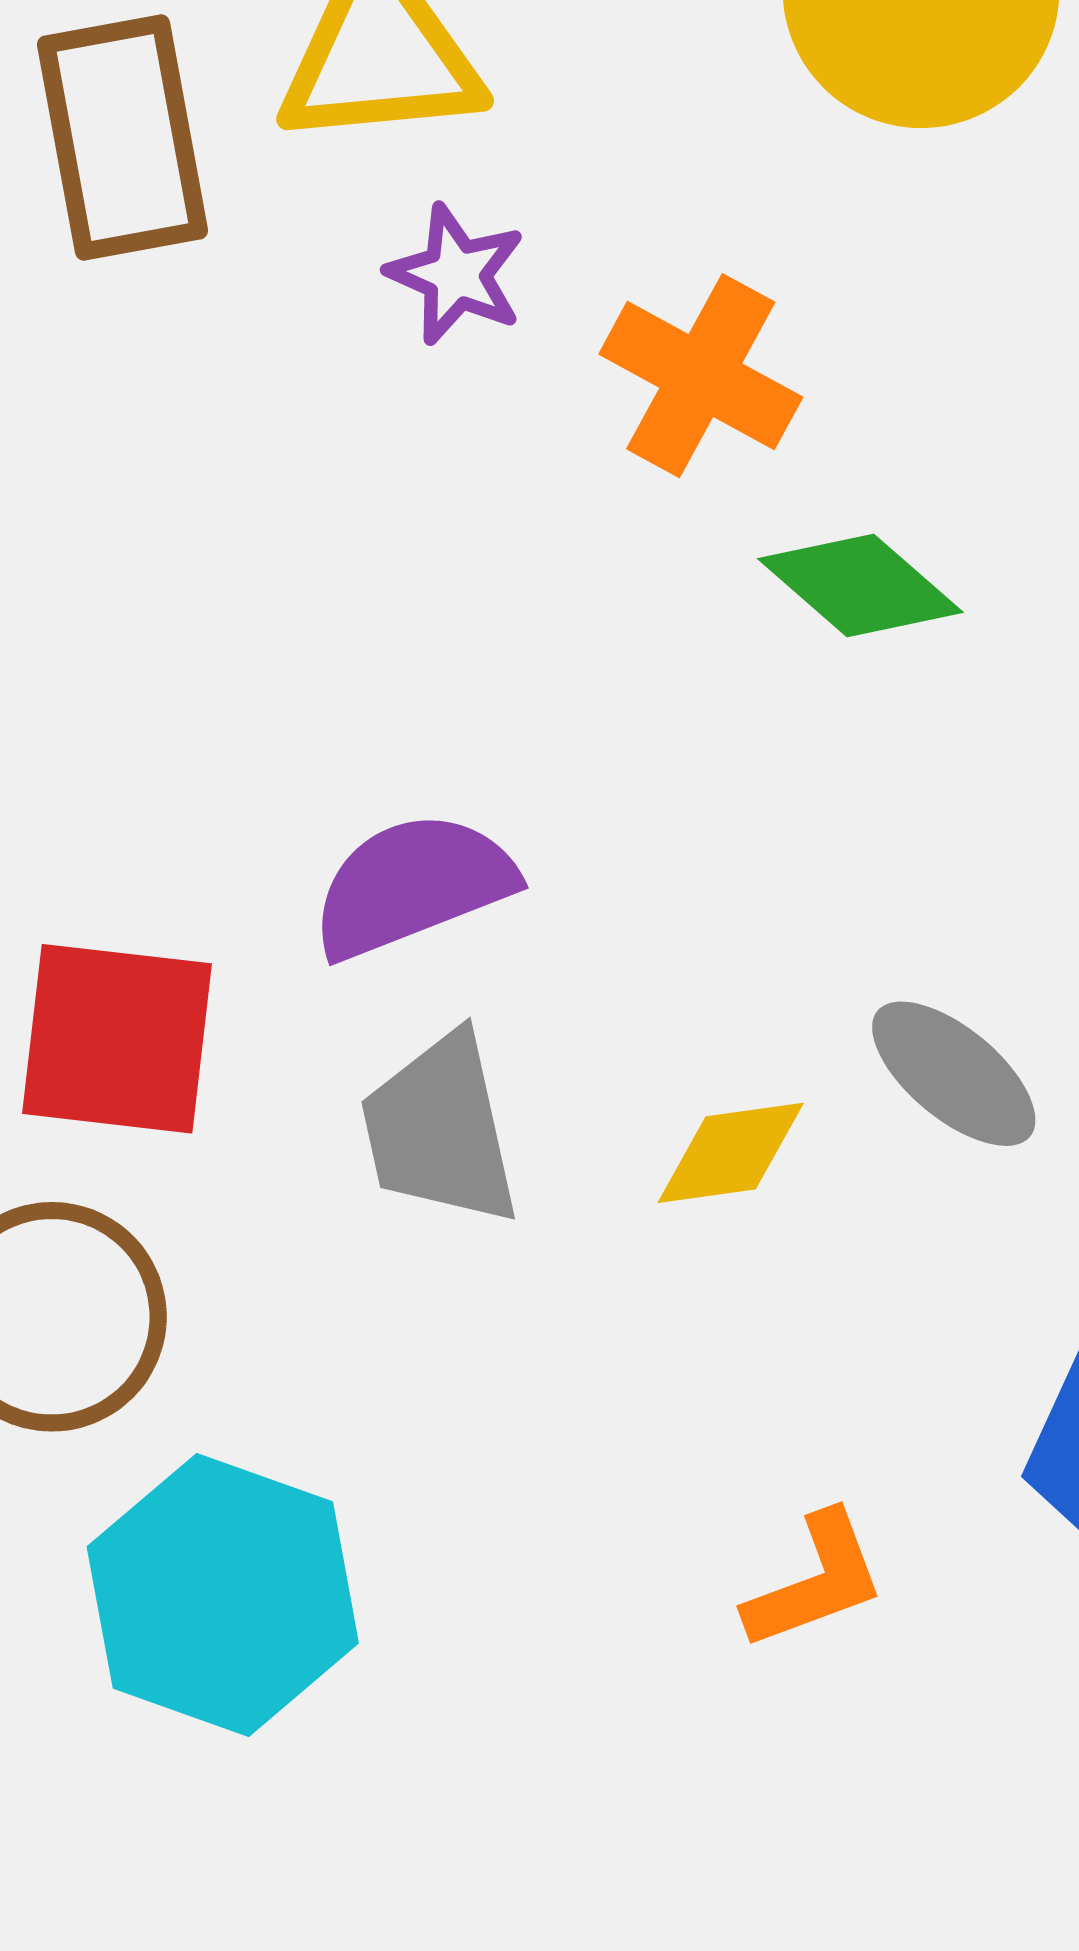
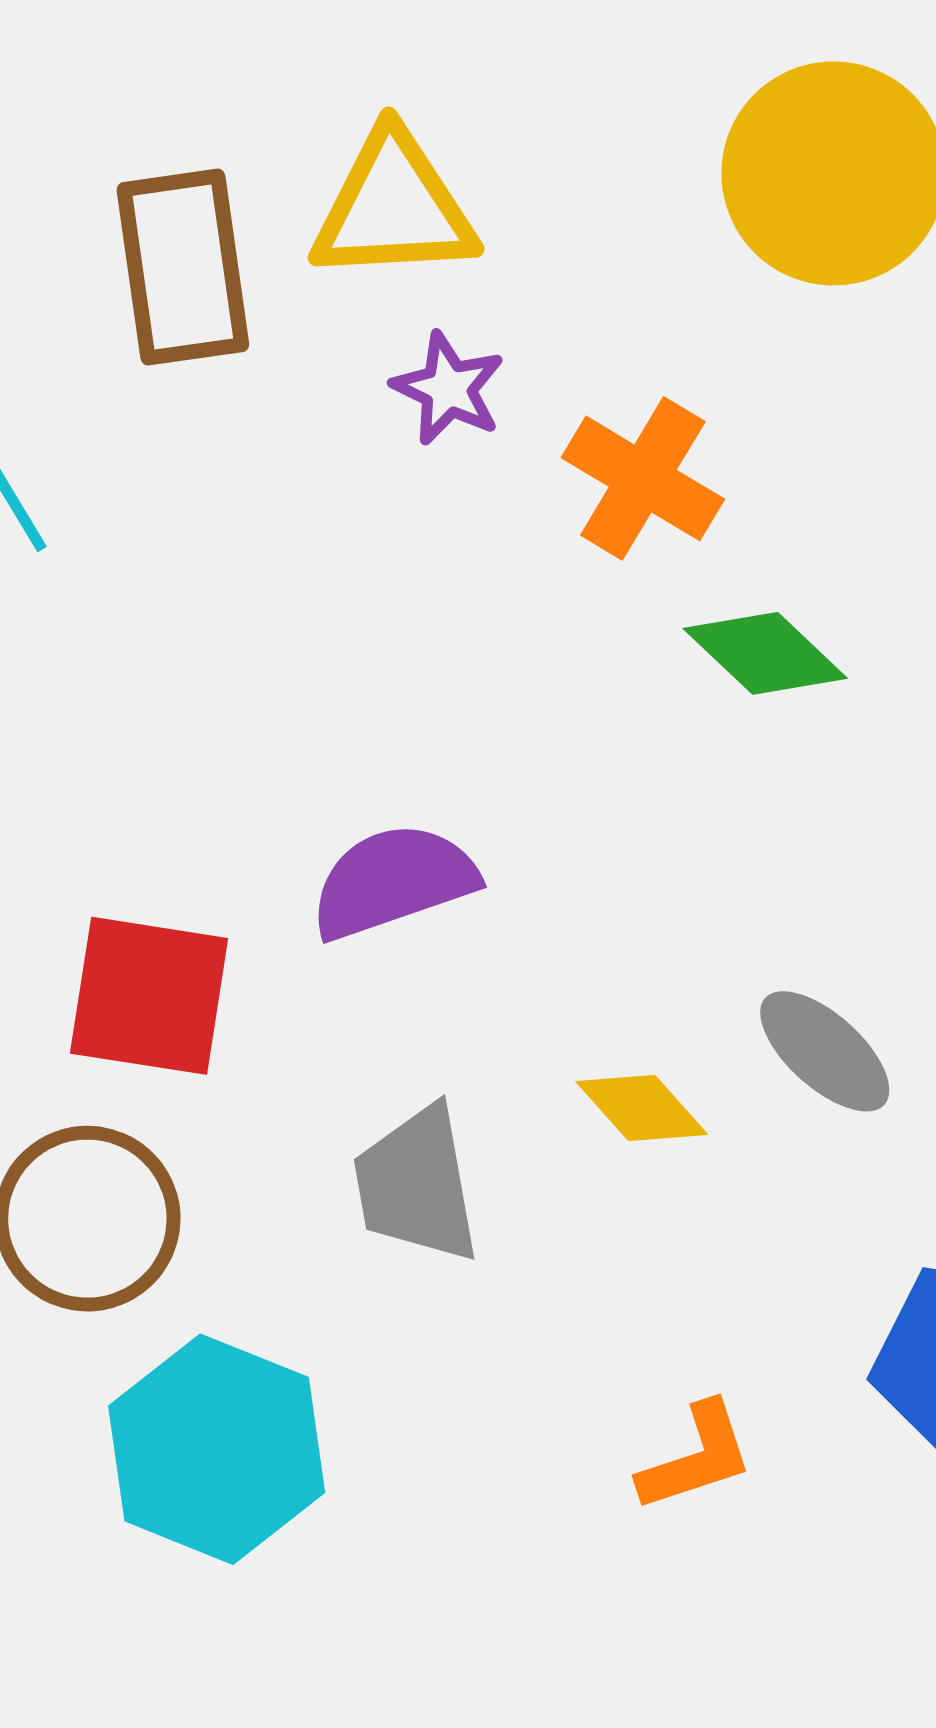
gray trapezoid: (440, 1130) -> (417, 1184), moved
yellow diamond: (731, 1153) -> (642, 1108), turned 54

